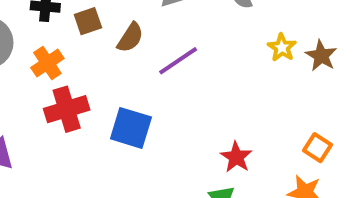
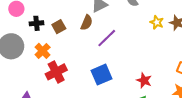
brown semicircle: (130, 38) -> (87, 23), moved
blue square: (131, 128) -> (102, 75), moved, turned -30

